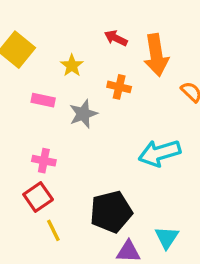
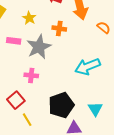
gray star: (83, 114) -> (39, 47), size x1.4
pink cross: (44, 161) -> (31, 75), moved
cyan triangle: (167, 238) -> (95, 109), moved

